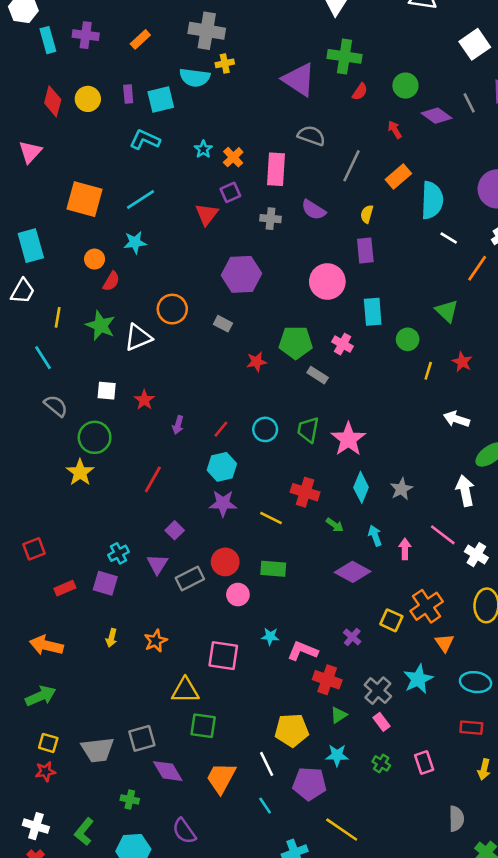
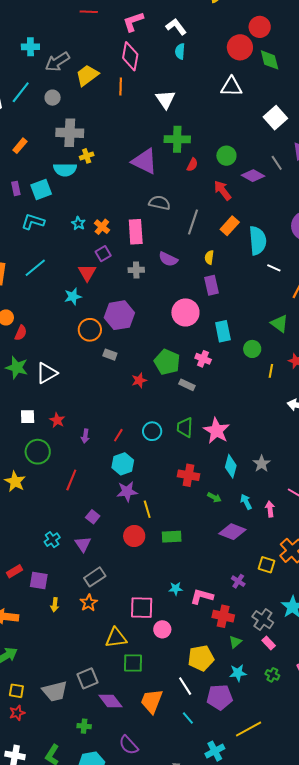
red arrow: (395, 130) -> (222, 190), size x1.5
cyan star: (135, 242) -> (73, 297), moved
orange circle: (172, 309) -> (90, 330), moved
green pentagon: (296, 342) -> (167, 362), turned 30
green circle: (95, 437) -> (38, 452), moved
yellow line: (271, 518) -> (147, 509), moved, turned 54
gray rectangle: (190, 579) -> (95, 577), moved
purple square: (105, 583) -> (39, 580), moved
pink circle: (238, 595) -> (162, 629), moved
yellow line: (342, 830) -> (249, 729), turned -56

